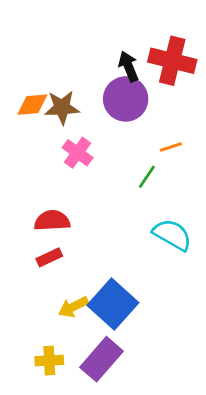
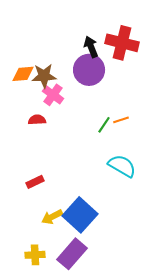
orange line: (171, 147) -> (121, 120), moved
pink cross: (78, 153) -> (53, 95), moved
red semicircle: (52, 221) -> (37, 120), moved, size x0.7

